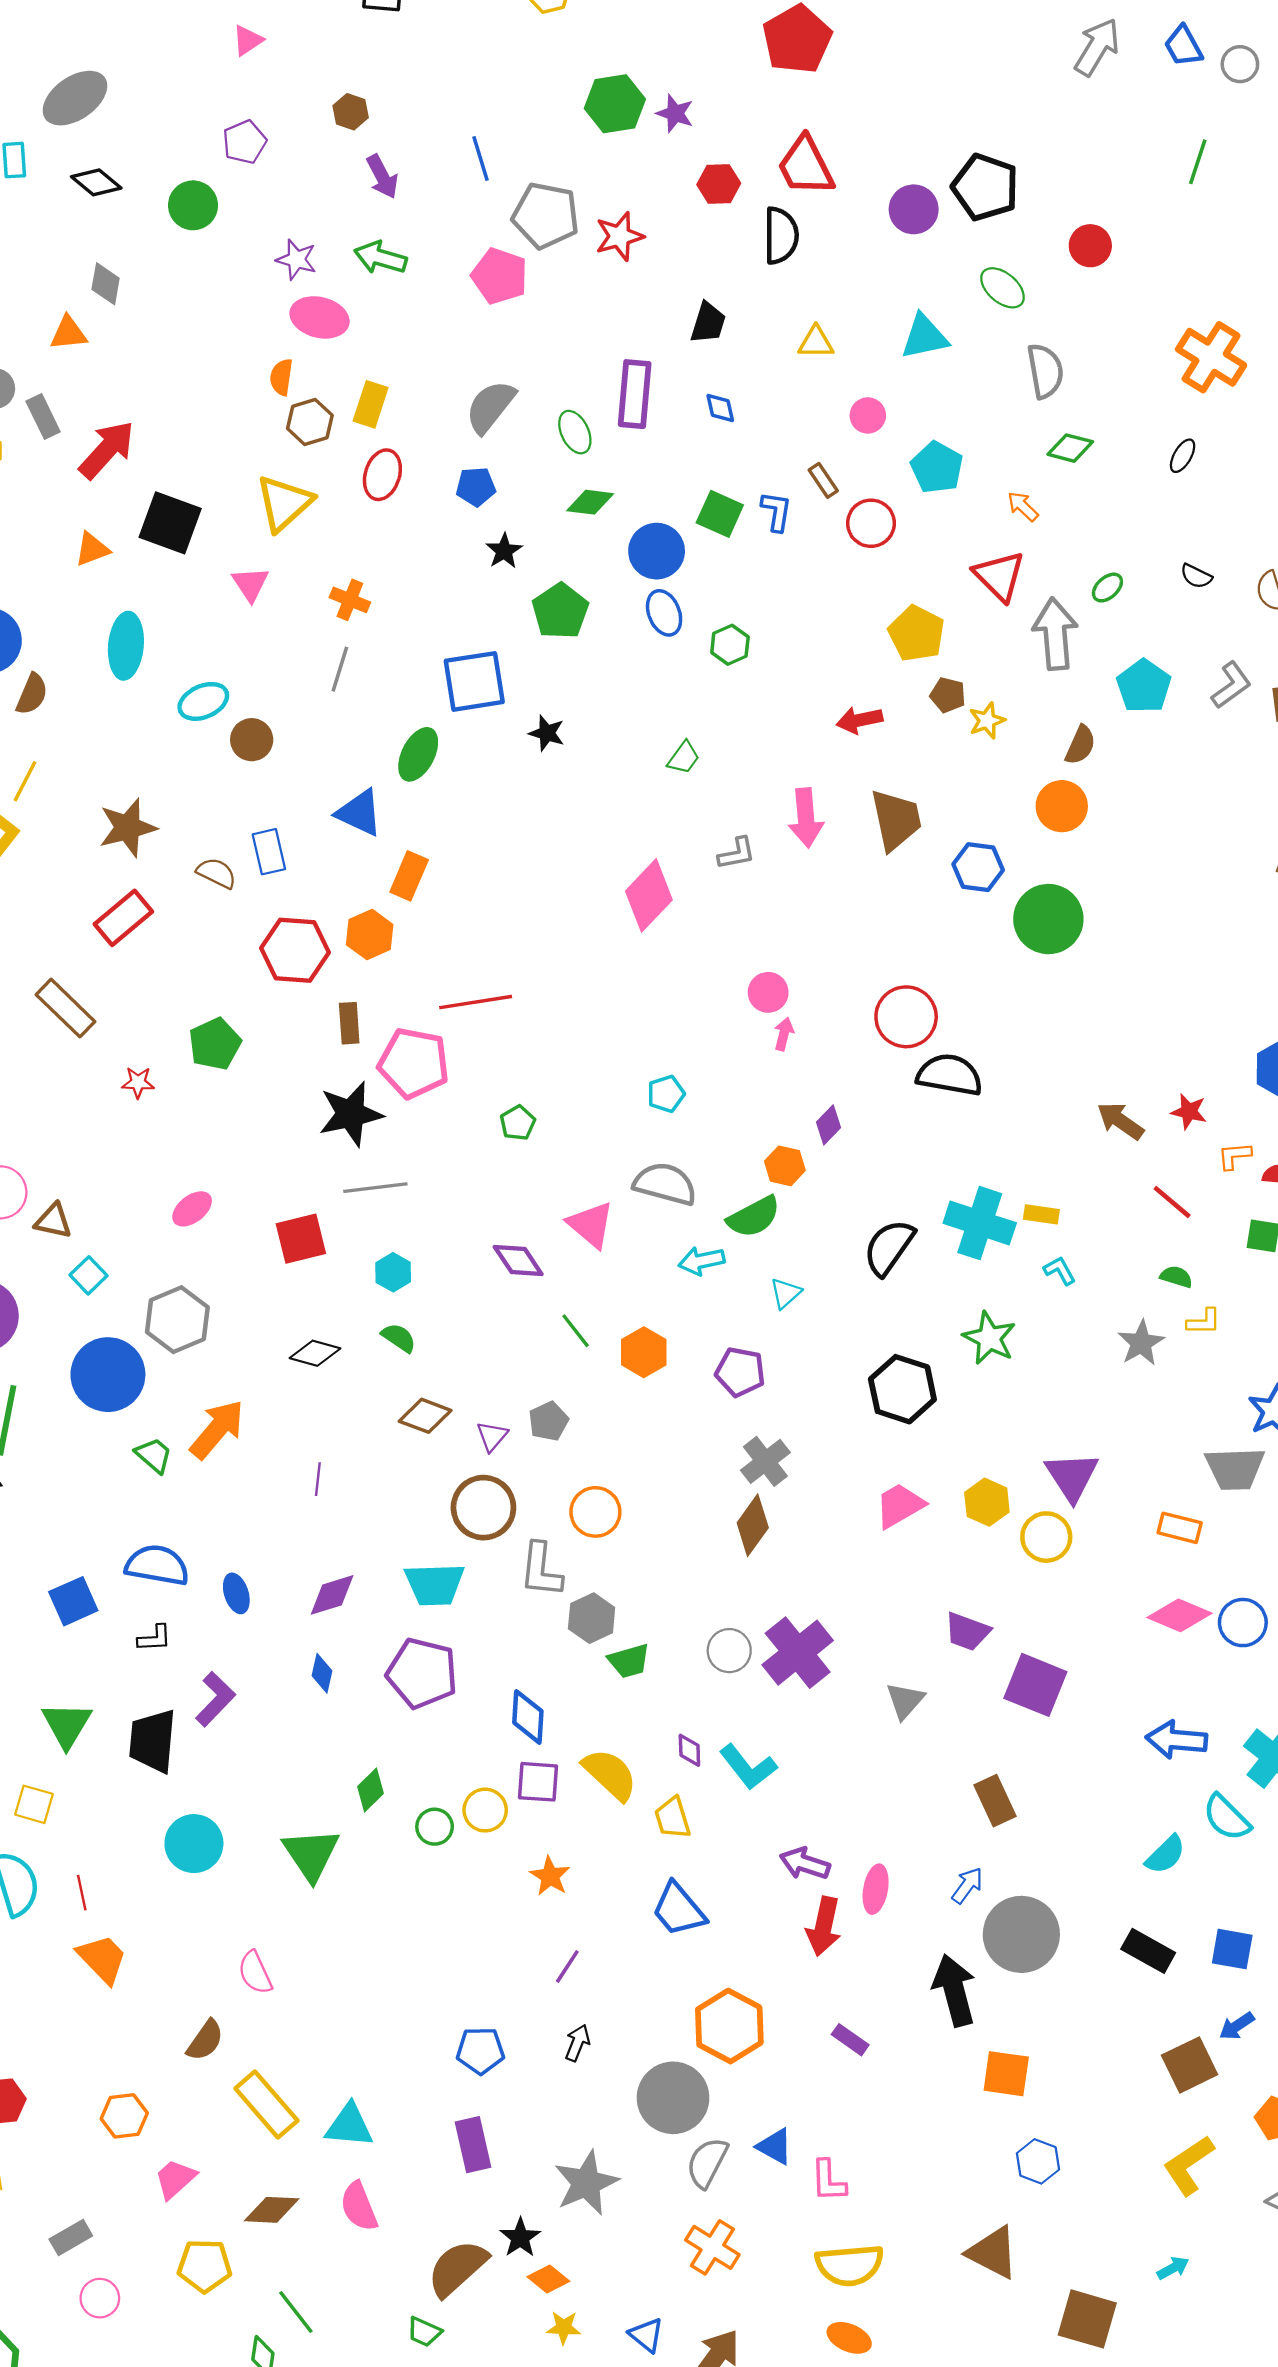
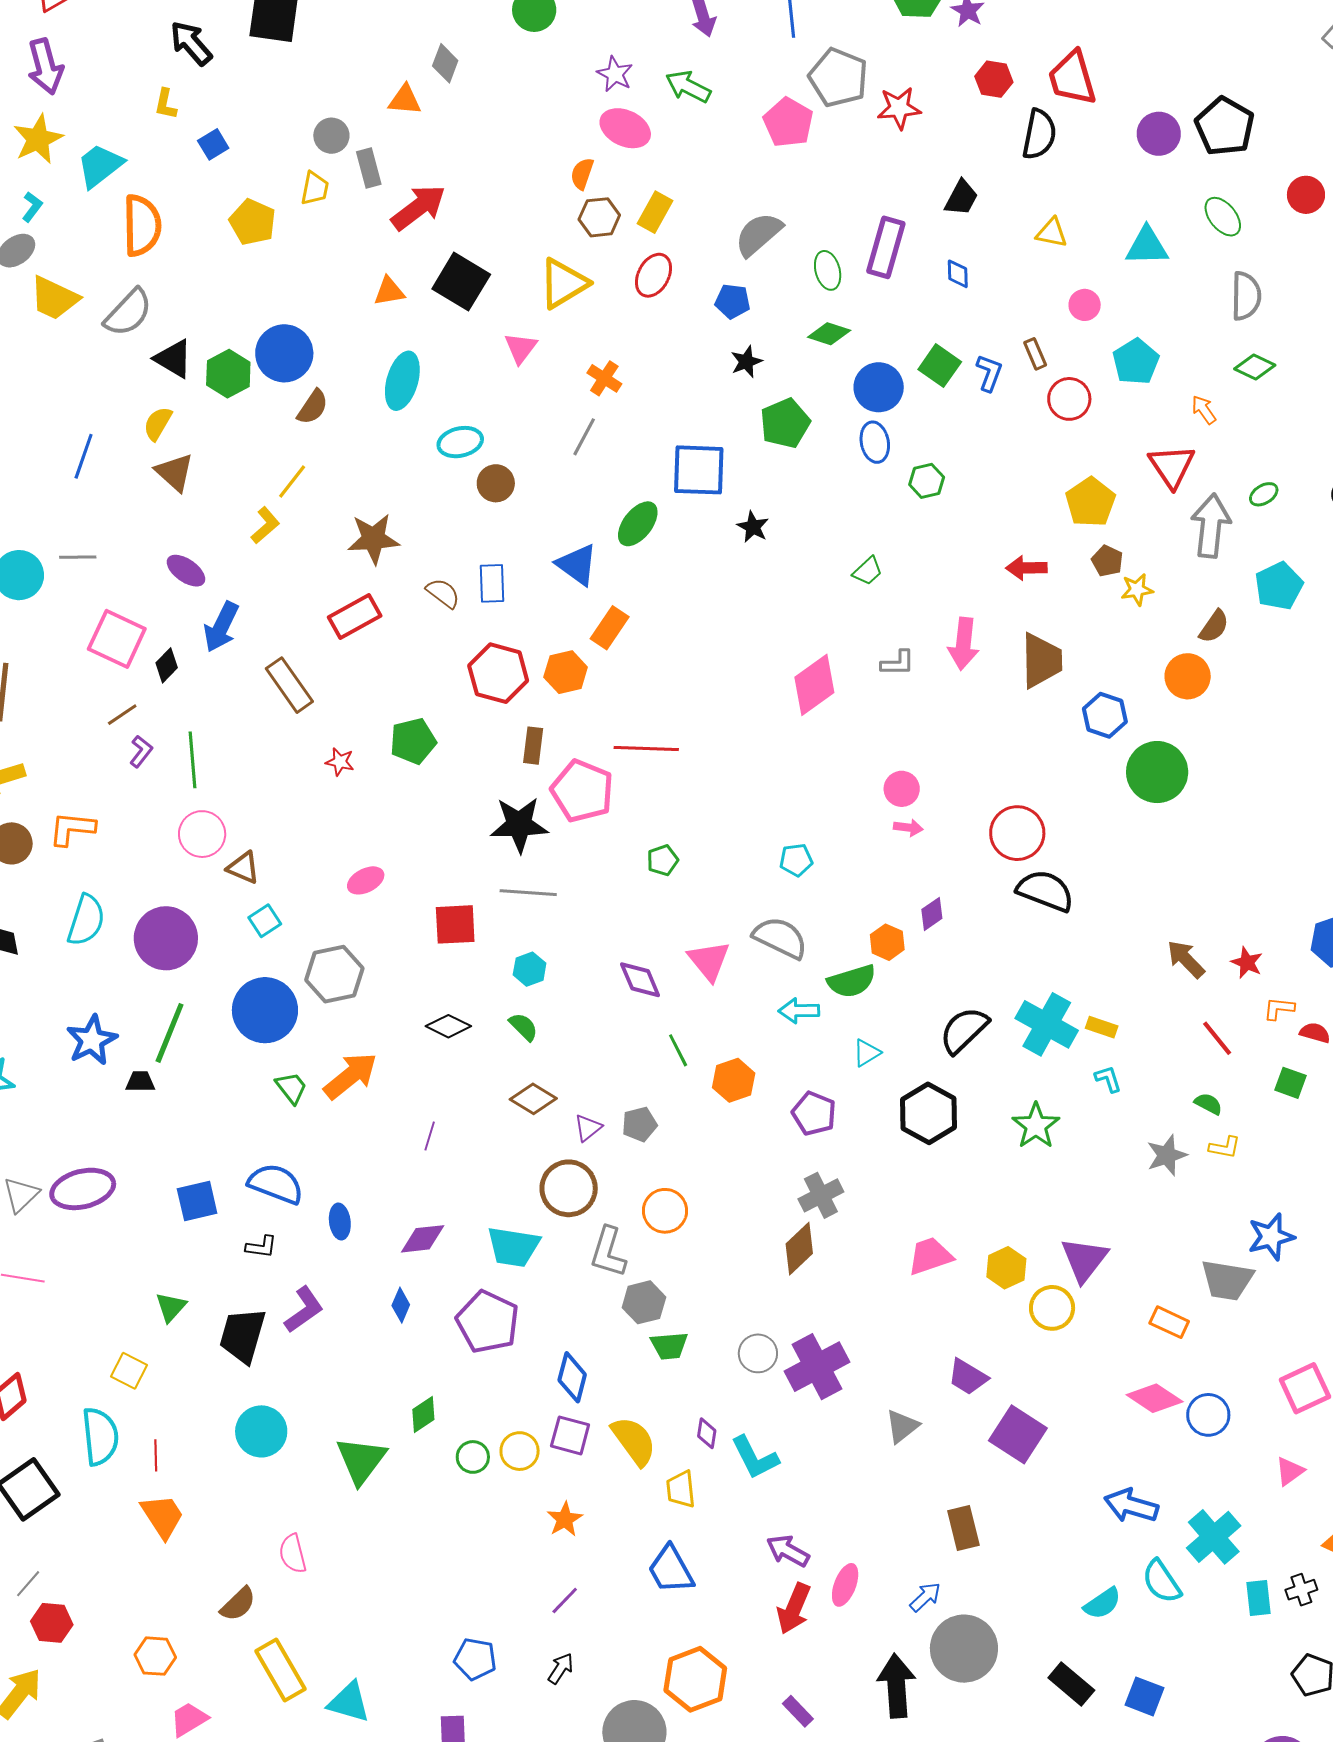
pink arrow: (784, 1034) -> (908, 828), turned 72
black hexagon: (902, 1389) -> (928, 1113), moved
green triangle: (67, 1725) -> (171, 1307), size x0.7

